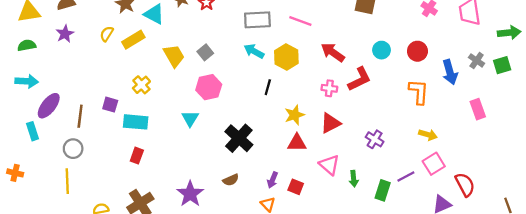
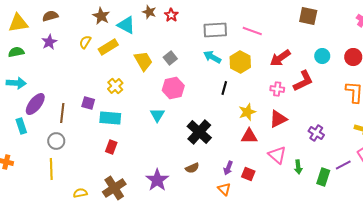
red arrow: (333, 52) -> (280, 58), turned -70

